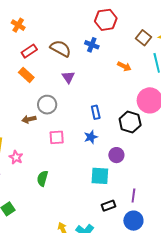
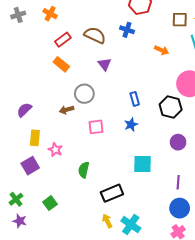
brown square: (144, 38) -> (180, 20), turned -35
purple circle: (116, 155) -> (178, 142), moved
black rectangle: (109, 206) -> (112, 193), moved, size x1.5

